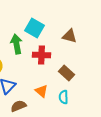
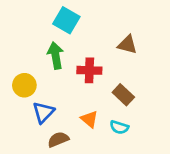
cyan square: (34, 28) -> (66, 20), moved
cyan semicircle: (63, 97) -> (119, 127), turned -72

